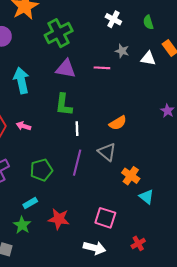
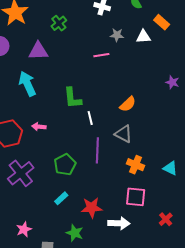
green cross: (59, 33) -> (59, 23), moved, size x0.6
purple triangle: (66, 69) -> (38, 51), moved
orange cross: (131, 176) -> (136, 165), moved
green star: (22, 225) -> (75, 233), moved
red cross: (138, 243) -> (166, 219), moved
white arrow: (94, 248) -> (119, 223), moved

